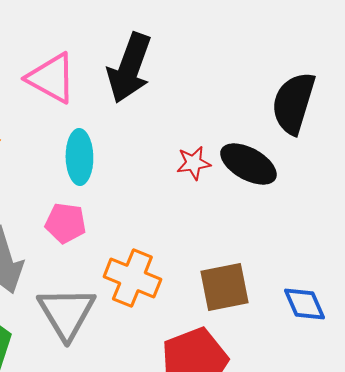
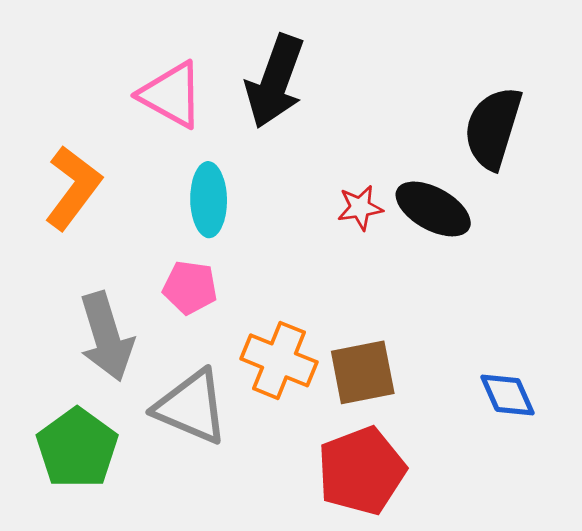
brown square: (224, 287) -> (363, 372), moved
gray triangle: (66, 313) -> (191, 407), turned -36

